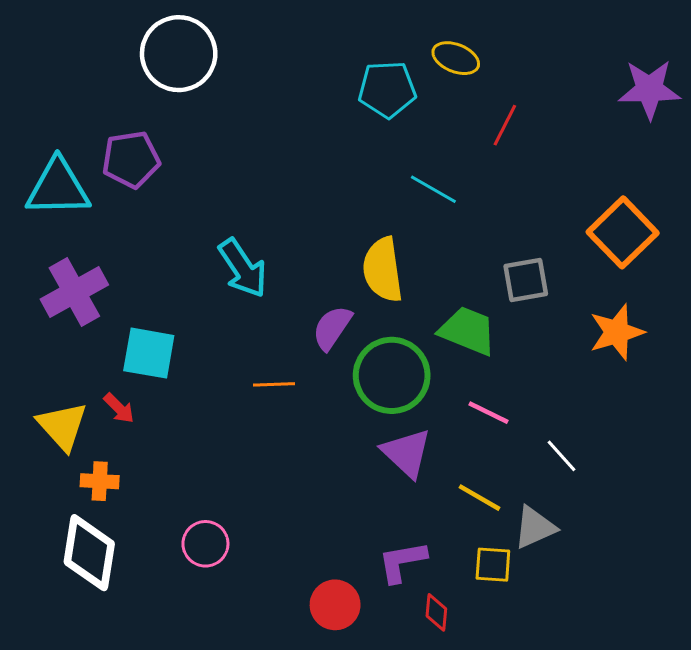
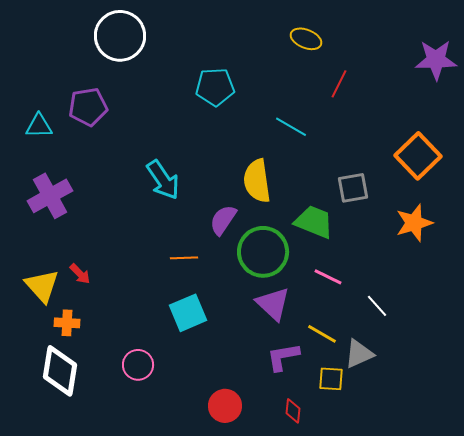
cyan pentagon: (387, 89) -> (215, 87), moved
cyan triangle: (58, 188) -> (39, 126), size x0.6
cyan square: (149, 353) -> (188, 313), moved, turned -33
purple L-shape: (402, 562) -> (283, 357), moved

